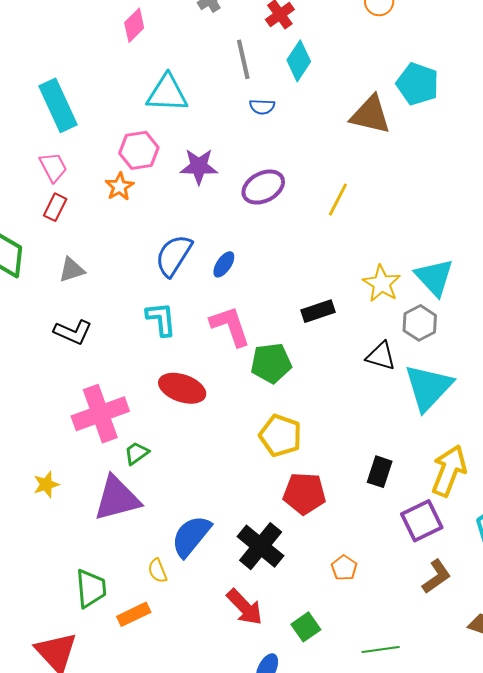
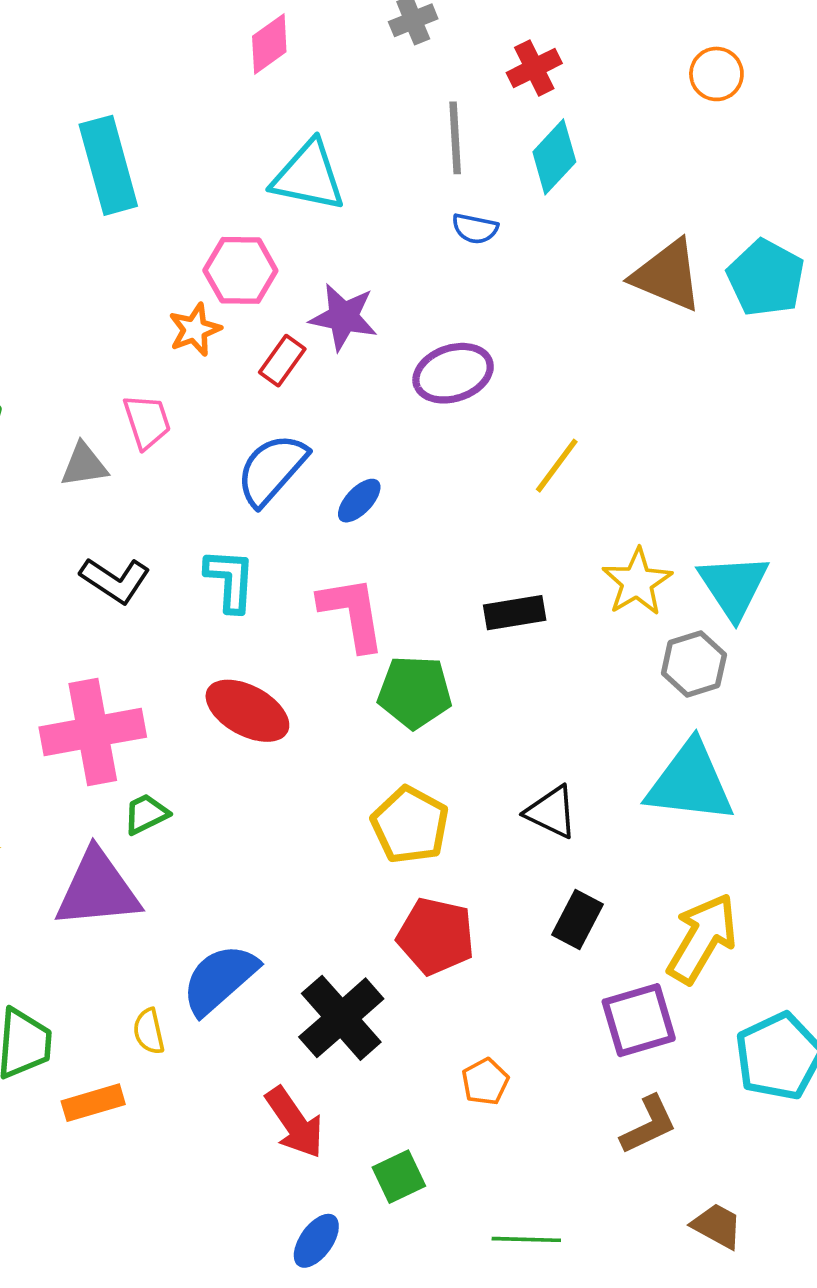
cyan pentagon: (418, 84) -> (766, 278), moved
pink trapezoid: (53, 167) -> (147, 421), moved
yellow line: (338, 200) -> (557, 466), moved
red rectangle: (55, 207) -> (282, 361), moved
black L-shape: (73, 332) -> (115, 580), moved
black triangle: (381, 356) -> (551, 812), moved
cyan triangle: (428, 387) -> (690, 782), turned 44

